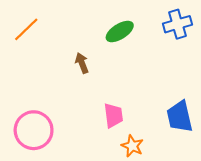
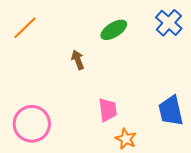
blue cross: (177, 24) -> (169, 23), turned -32

